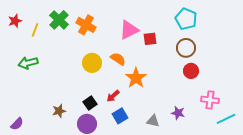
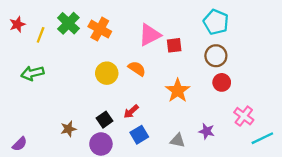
orange star: (136, 78) -> (178, 91), moved
pink cross: (210, 100) -> (244, 116), turned 30

